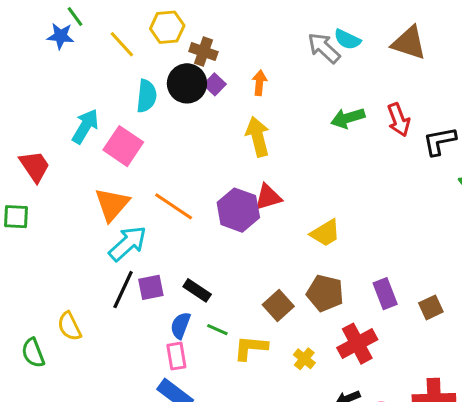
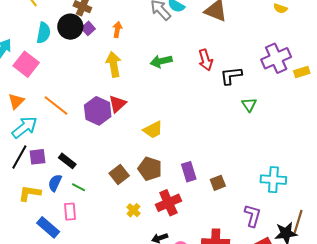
green arrow: (348, 118) -> (161, 61), moved
red triangle: (268, 197) -> (117, 104), turned -30
orange triangle: (112, 204) -> (16, 101), size x0.7
yellow L-shape: (251, 348) -> (30, 193), moved
pink rectangle: (176, 356) -> (70, 212), moved

